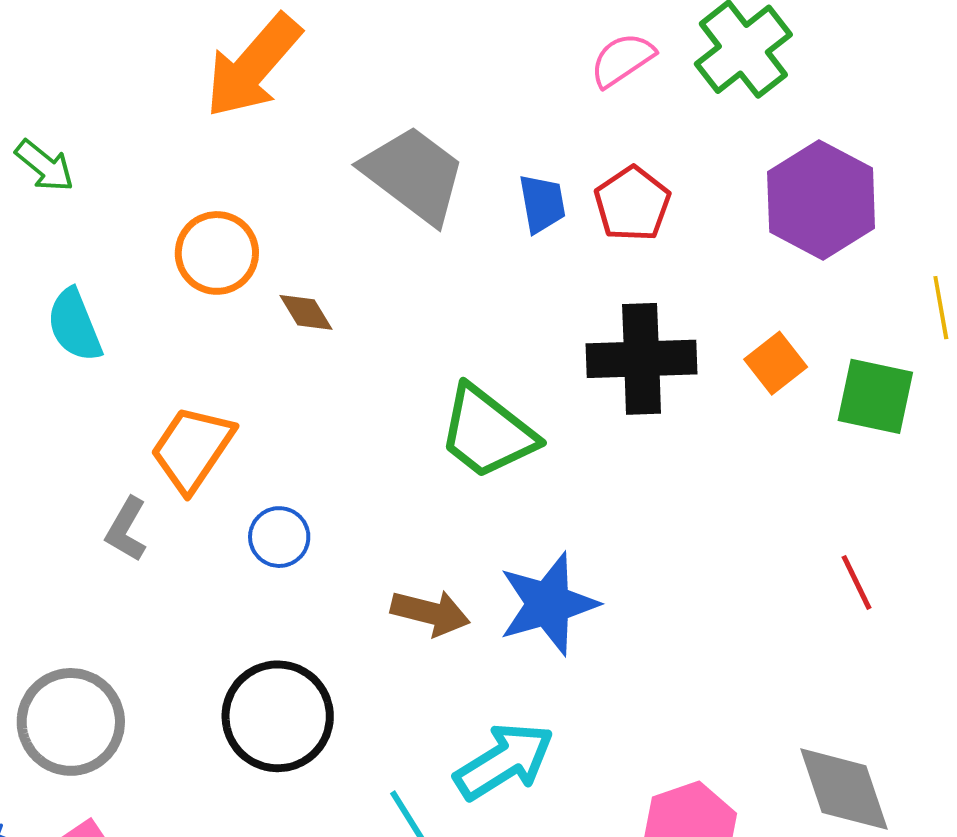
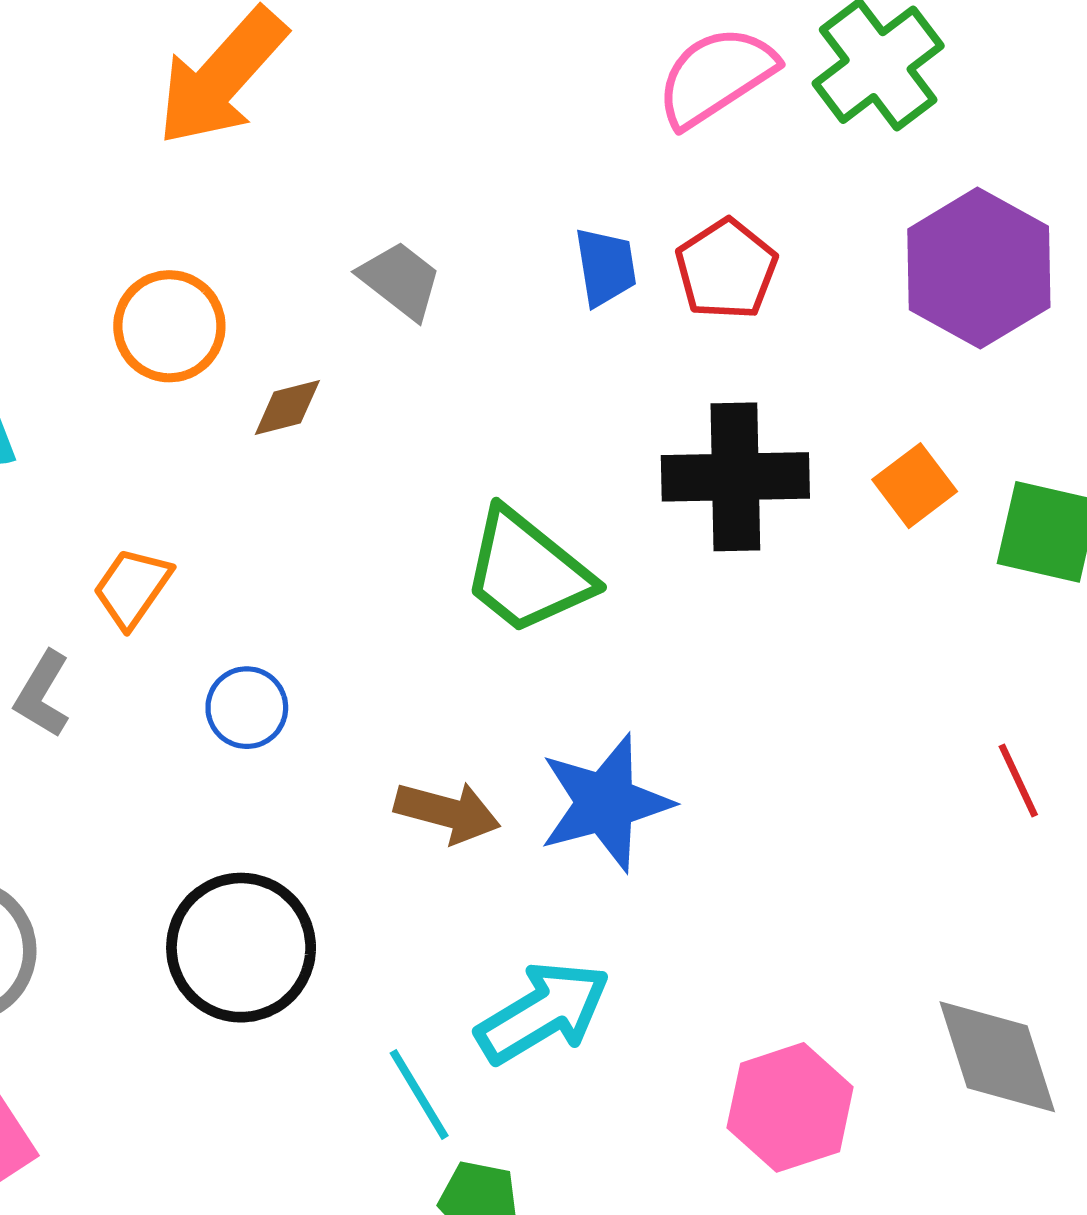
pink semicircle: (622, 60) -> (716, 76), size x1.4
gray trapezoid: (414, 175) -> (400, 280), moved, size x0.6
brown diamond: (306, 312) -> (287, 408), turned -74
orange trapezoid: (192, 449) -> (132, 588), size x0.7

